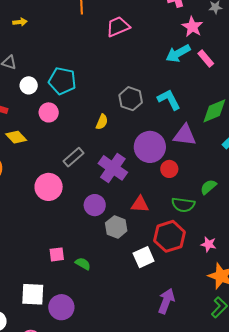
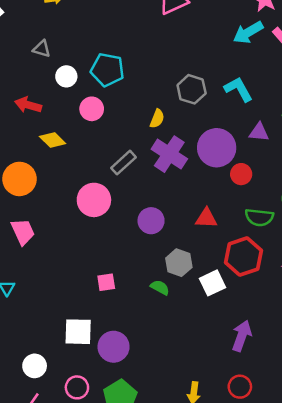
purple triangle: (185, 135) -> (259, 132), size x0.7
purple cross: (113, 168) -> (169, 154), moved
gray hexagon: (116, 227) -> (179, 263), moved
green semicircle: (83, 264) -> (160, 287), moved

